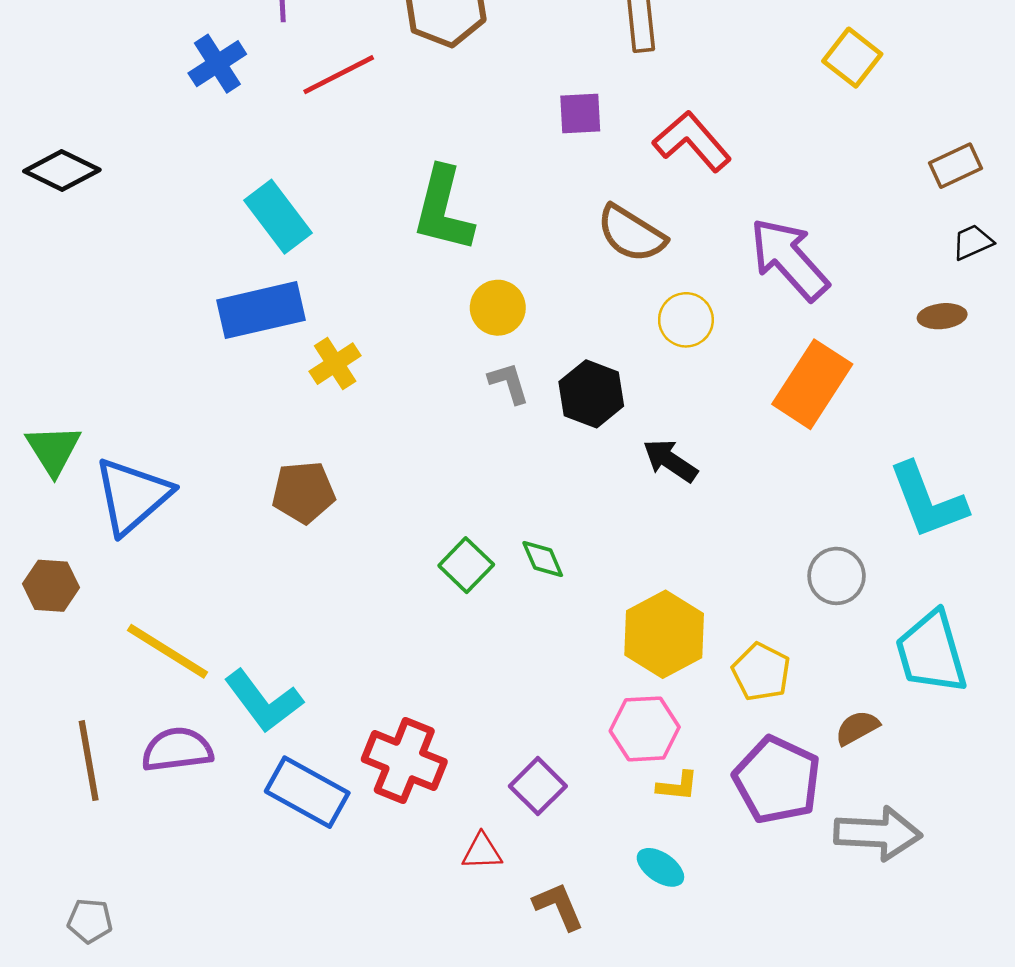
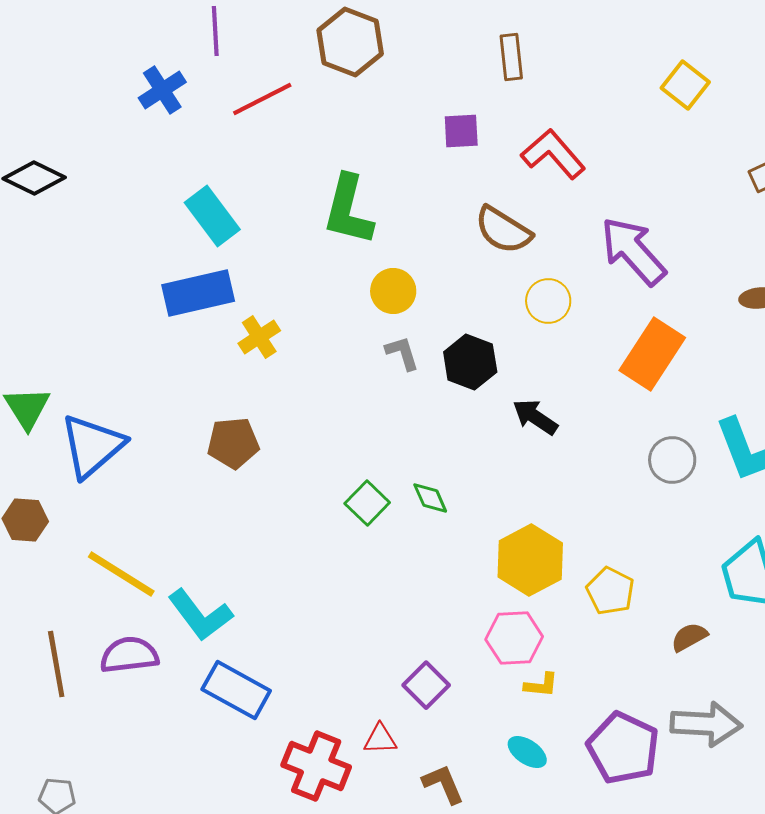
gray circle: (837, 576) -> (672, 460), moved
red cross: (404, 761) -> (316, 766), moved
purple pentagon: (777, 780) -> (623, 748), moved

